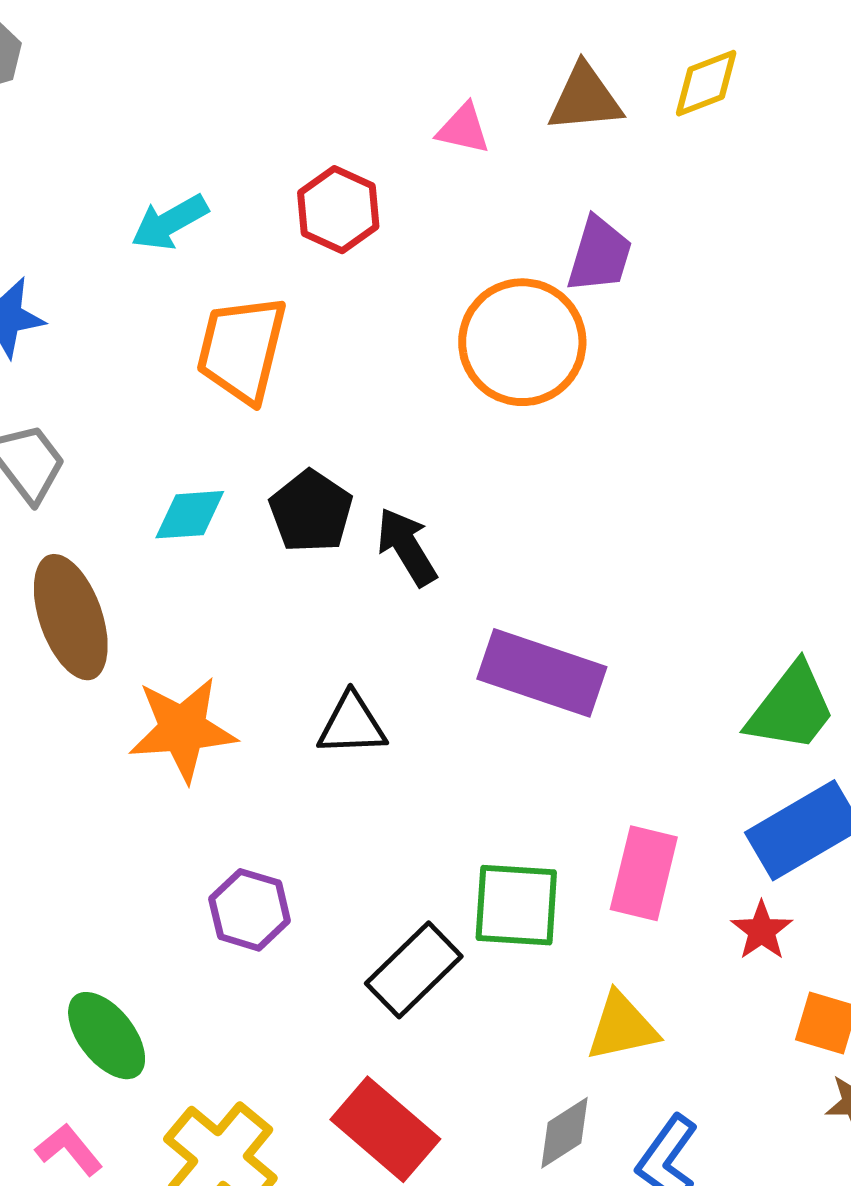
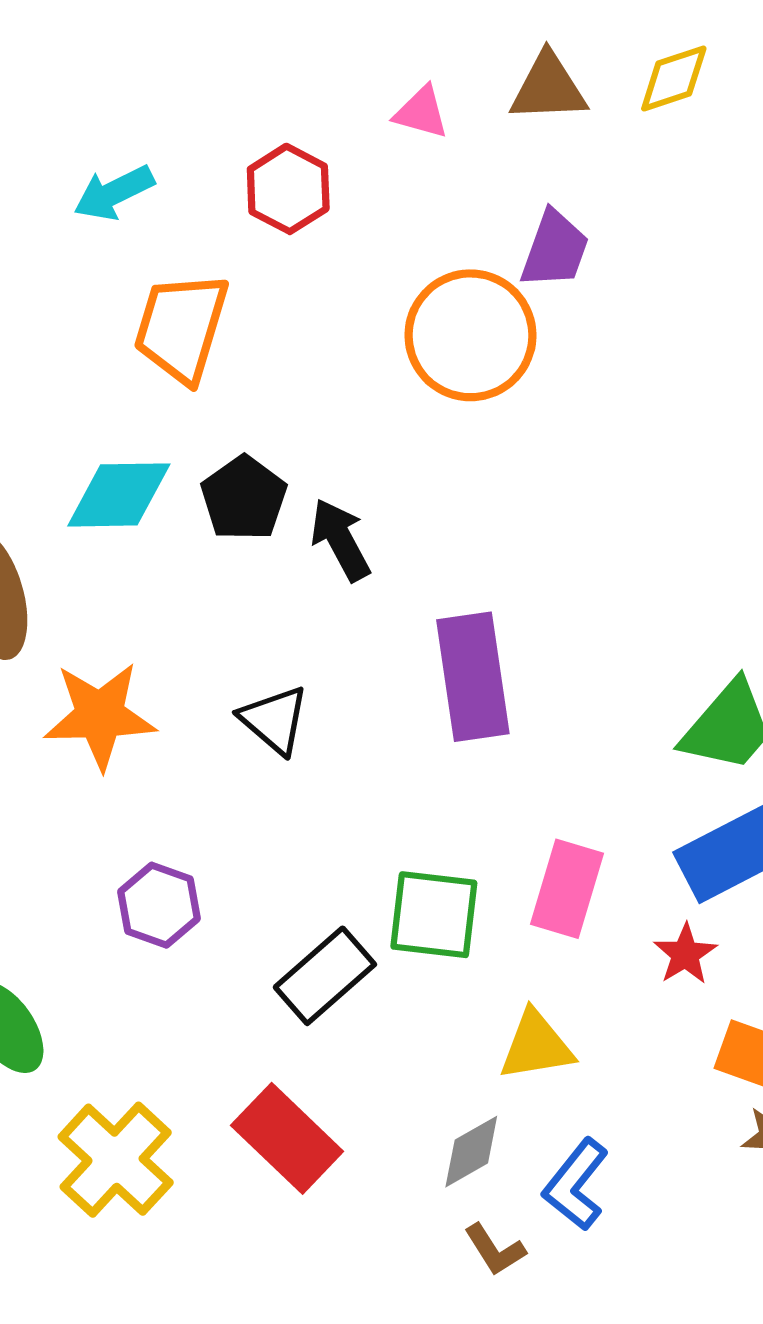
cyan diamond: (190, 515) -> (119, 495), size x1.4
purple rectangle: (542, 673) -> (473, 677), turned 60
black triangle: (352, 725) -> (274, 720), turned 40

